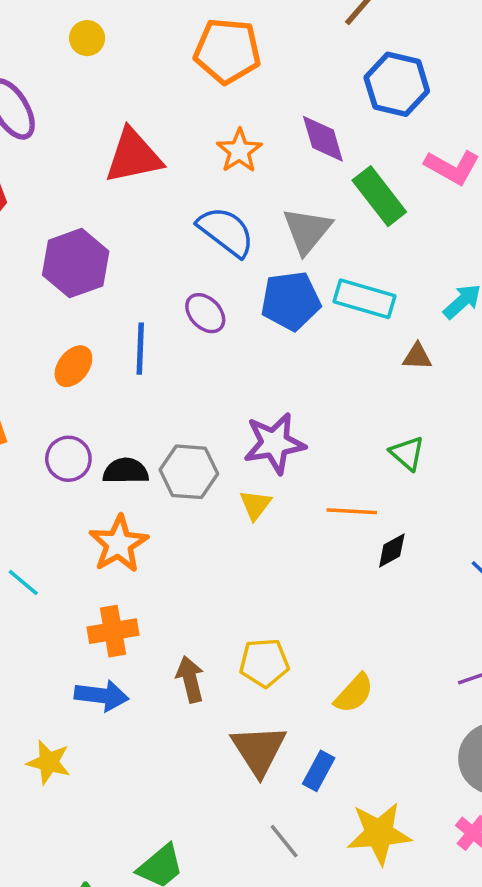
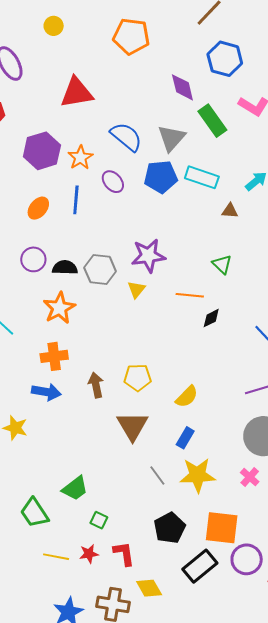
orange star: (239, 151) -> (80, 158), moved
blue rectangle: (319, 771) -> (185, 438), moved
gray line: (284, 841) -> (157, 476), moved

